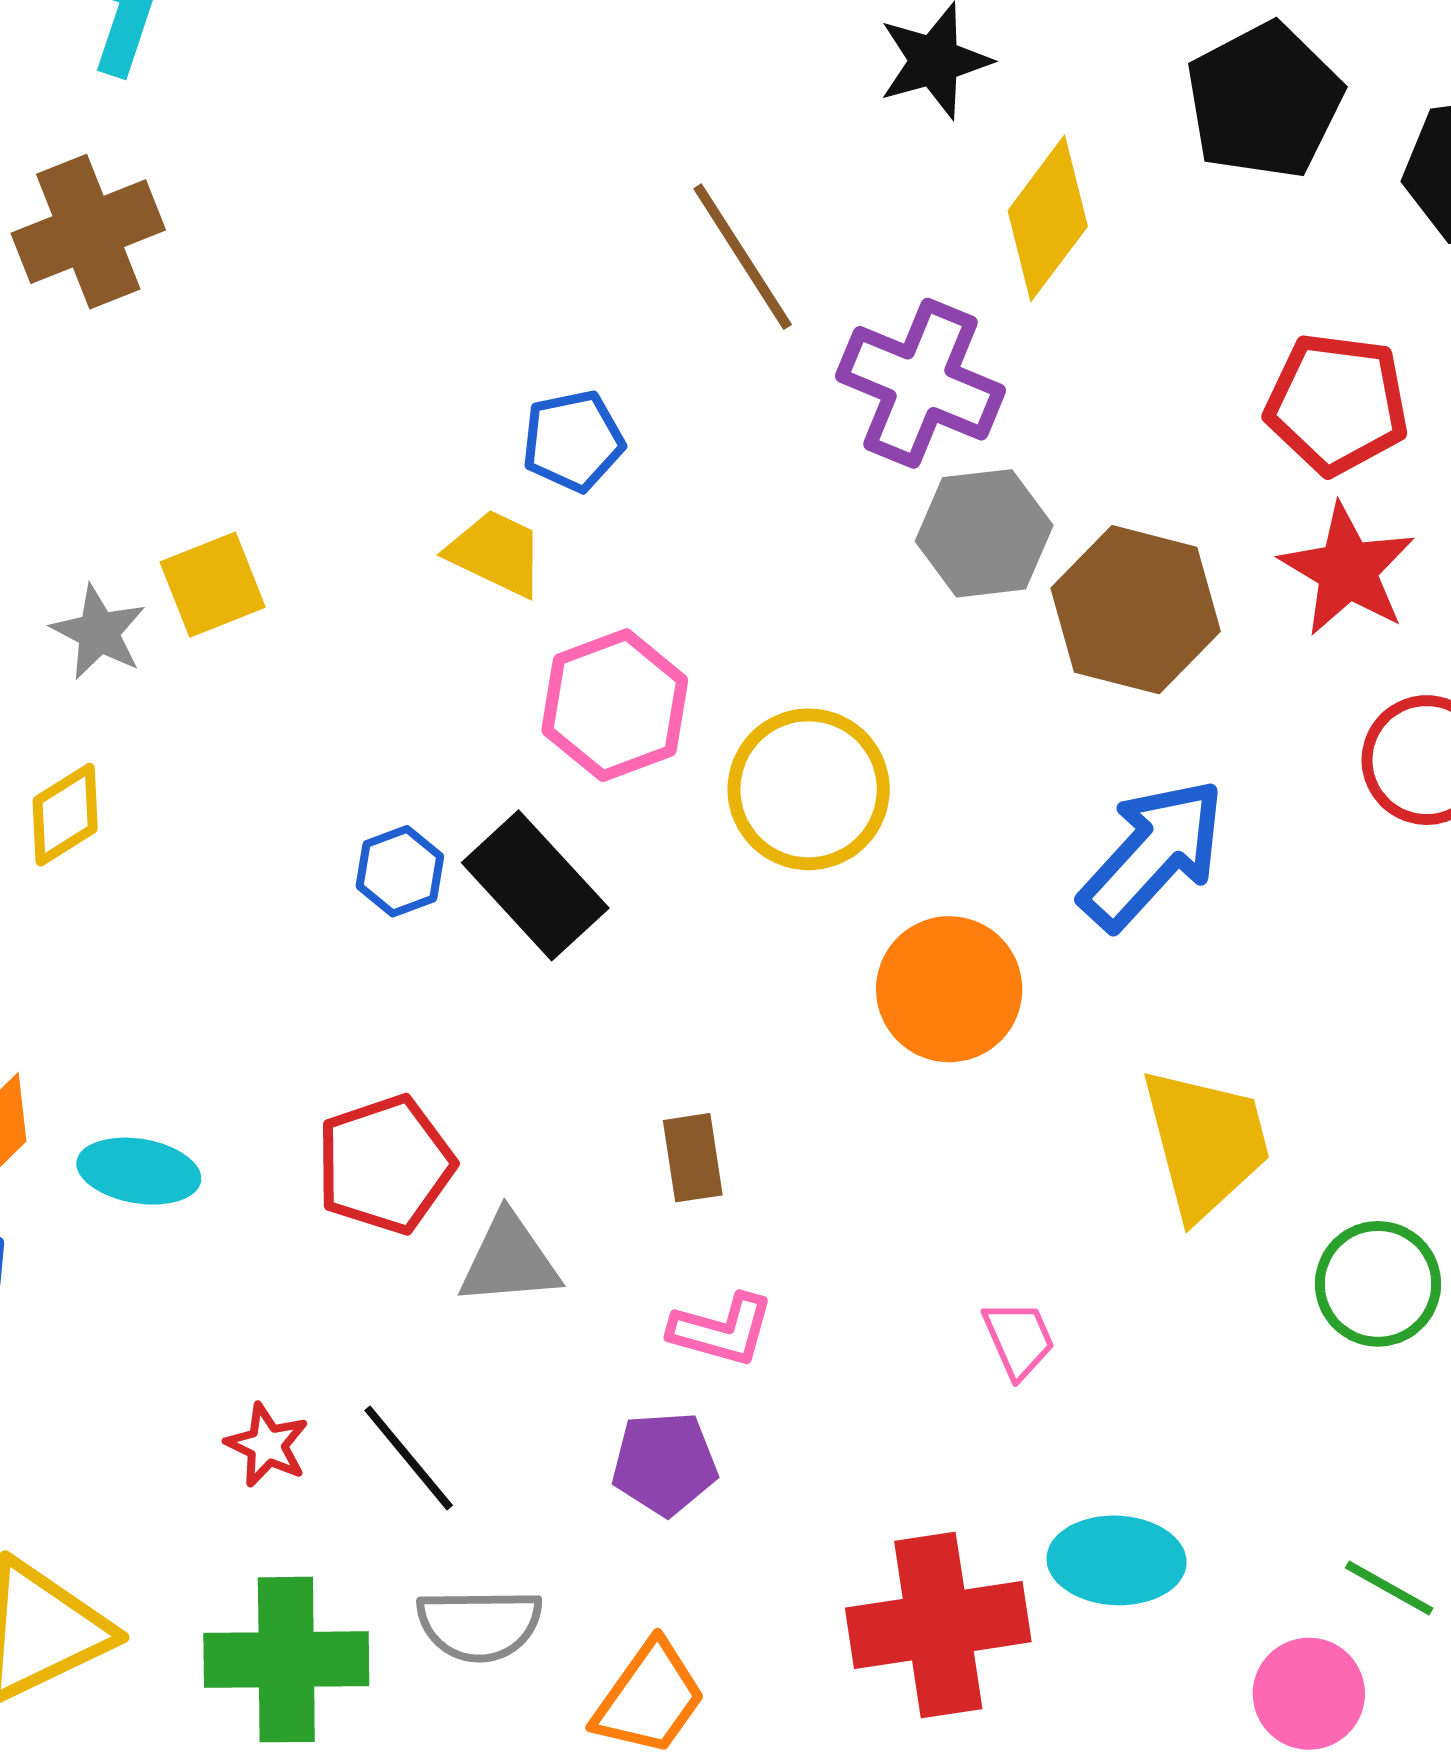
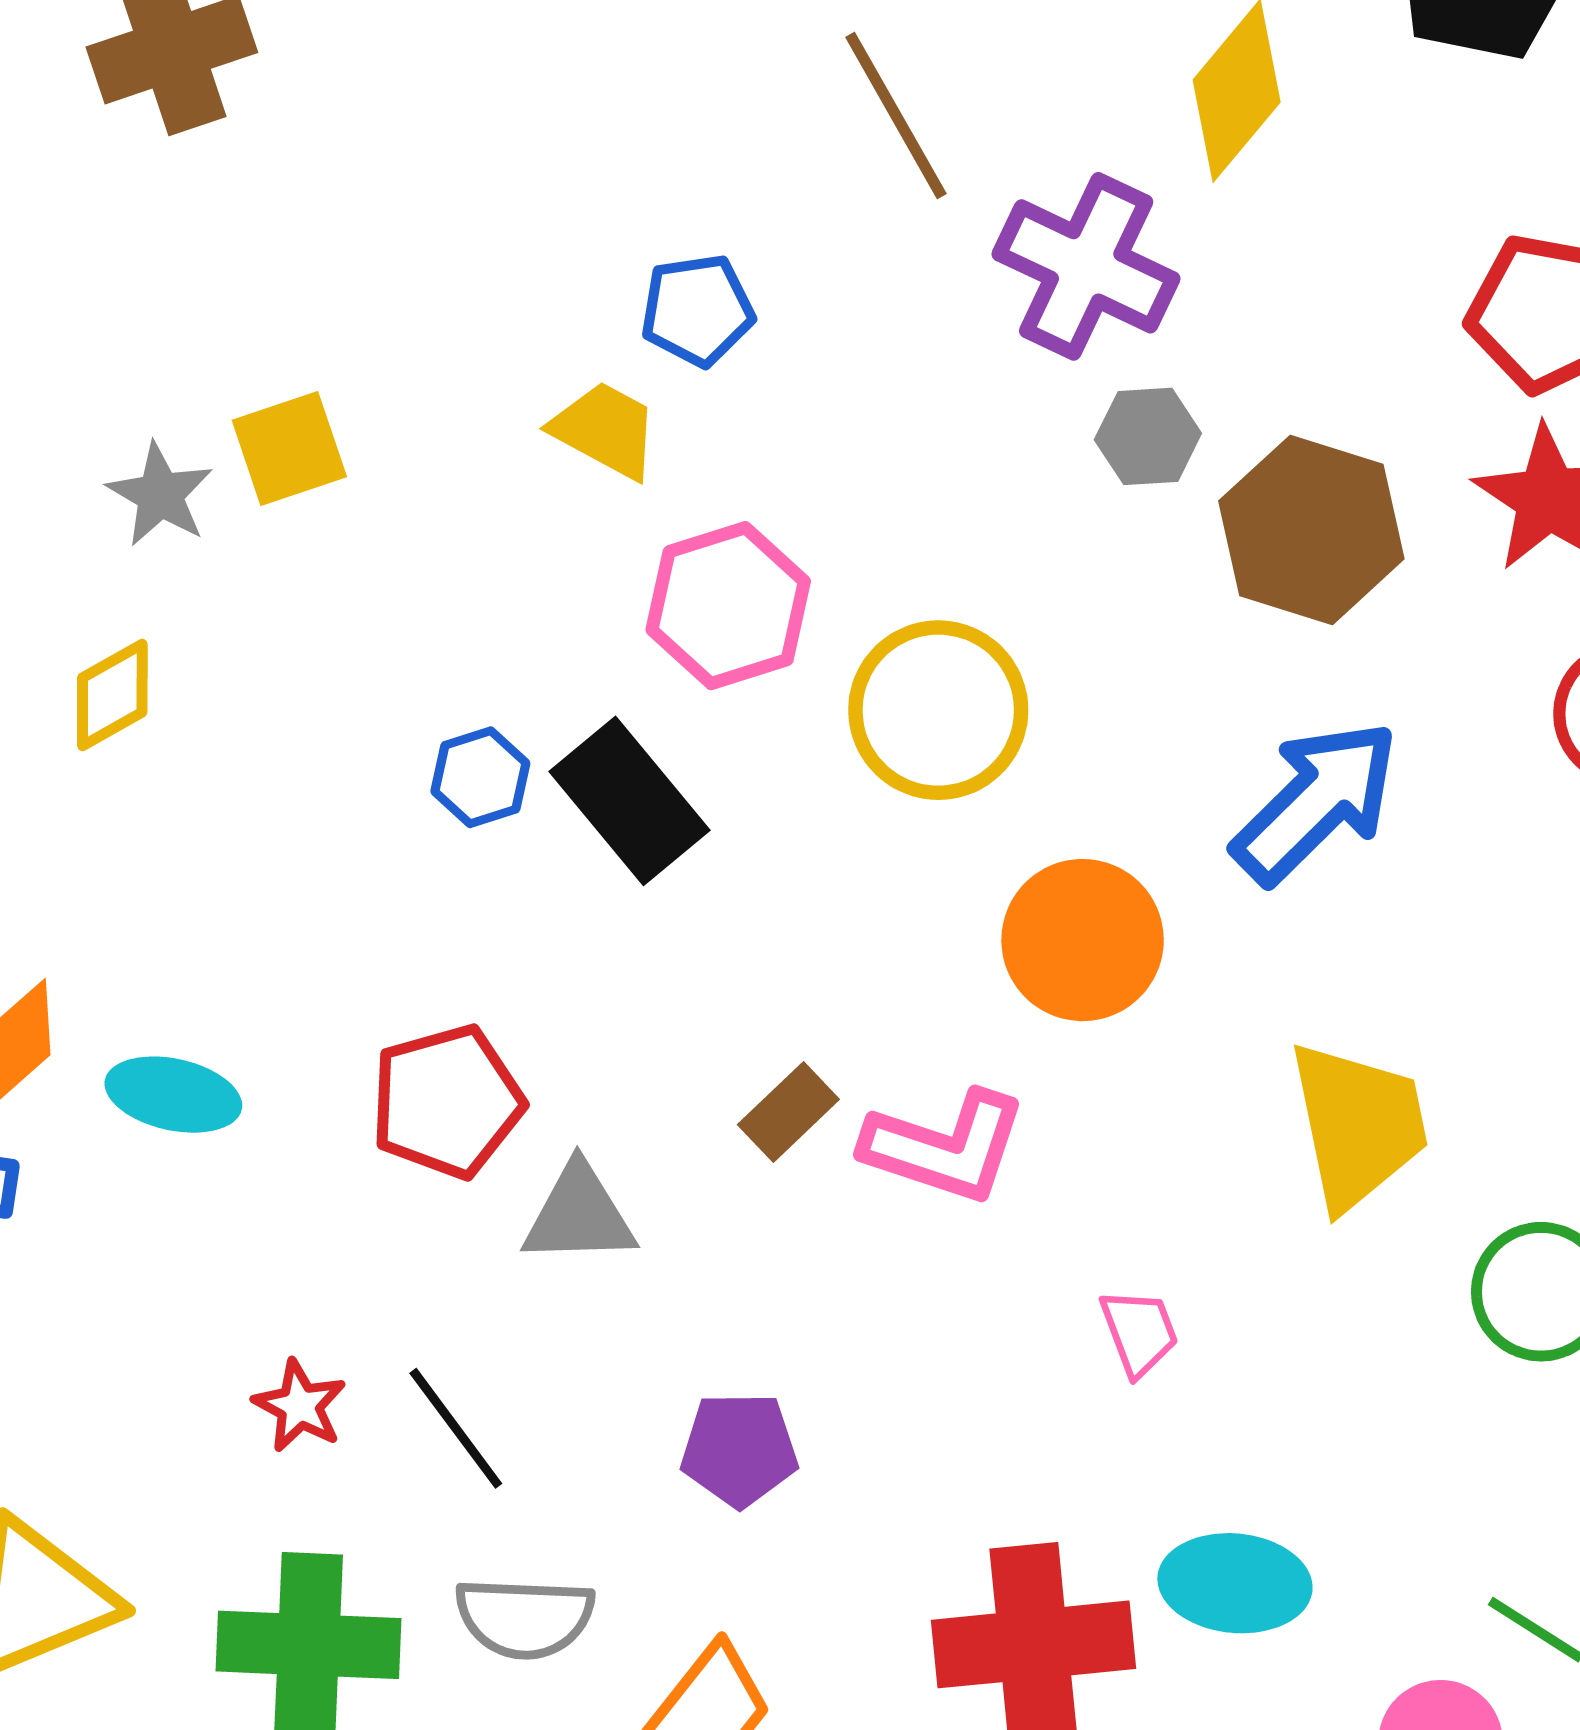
gray hexagon: (984, 533) -> (1148, 436), size x0.7
brown rectangle: (693, 1158) -> (788, 1112), turned 52
pink L-shape: (722, 1330) -> (945, 1147), moved, size x1.4

